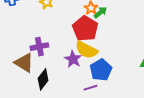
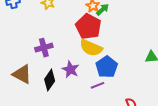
purple star: (73, 59) -> (70, 69), moved
brown triangle: (24, 63) -> (22, 74), moved

